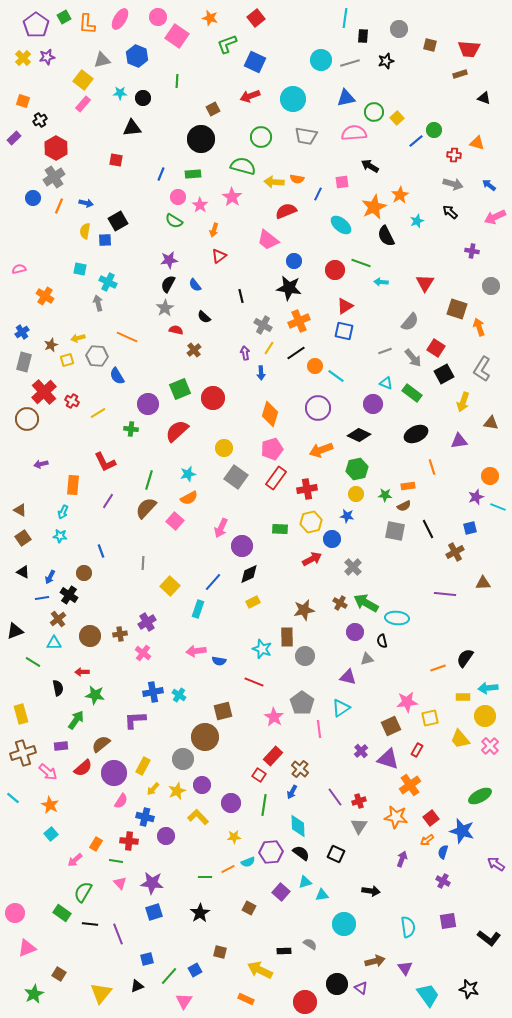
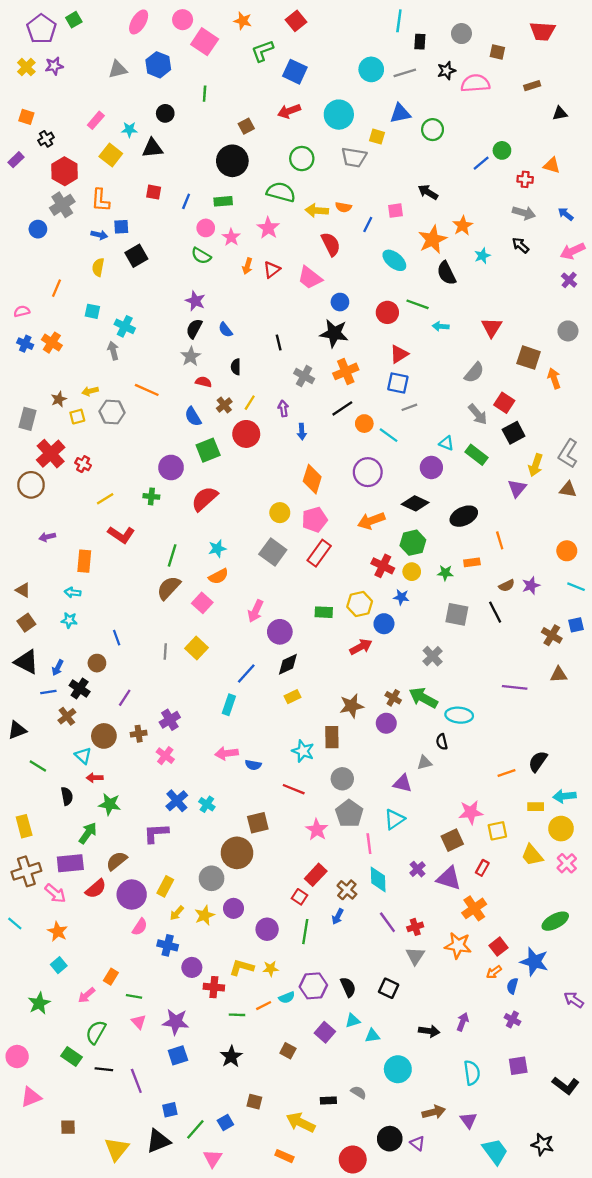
orange L-shape: (87, 24) -> (100, 200), moved
red trapezoid: (469, 49) -> (542, 31), moved
yellow square: (83, 80) -> (111, 155), moved
cyan star: (120, 93) -> (129, 130), moved
black triangle: (484, 98) -> (560, 113), turned -32
yellow square: (397, 118) -> (377, 137), moved, turned -32
pink semicircle: (354, 133) -> (475, 83), moved
red square: (116, 160) -> (154, 192), moved
orange line: (59, 206) -> (56, 288), moved
red semicircle: (286, 211) -> (331, 244), turned 85
blue square: (105, 240) -> (121, 227), moved
purple cross: (472, 251) -> (569, 280), moved, turned 32
red triangle: (219, 256) -> (272, 270), moved
purple star: (169, 260) -> (195, 301), turned 30
black semicircle: (204, 317) -> (236, 367), turned 48
blue cross: (22, 332) -> (25, 344), moved, turned -32
yellow line: (269, 348) -> (250, 403), moved
gray line: (385, 351) -> (409, 407), moved
gray L-shape: (482, 369) -> (568, 454), moved
blue semicircle: (117, 376) -> (193, 417), moved
red circle: (213, 398) -> (246, 434), moved
yellow line: (98, 413) -> (105, 499), moved
black ellipse: (416, 434) -> (464, 516), moved
purple triangle: (459, 441) -> (517, 488), moved, turned -42
yellow circle: (224, 448) -> (280, 513), moved
red L-shape: (105, 462) -> (121, 535), turned -30
red cross: (307, 489) -> (383, 566), moved, turned 36
purple star: (476, 497) -> (531, 586), moved
purple line: (108, 501) -> (125, 698), moved
brown semicircle: (404, 506) -> (507, 586), moved
cyan arrow: (63, 512) -> (73, 592), turned 72
blue square: (470, 528) -> (576, 625), moved
brown cross: (455, 552) -> (552, 635), moved, turned -30
gray cross: (353, 567) -> (433, 656), moved
black triangle: (23, 572) -> (26, 662), size x1.6
yellow square: (170, 586) -> (196, 648), moved
purple circle: (355, 632) -> (386, 723), moved
cyan triangle: (54, 643) -> (83, 756), moved, turned 42
gray circle: (305, 656) -> (342, 779), moved
blue cross: (153, 692) -> (177, 801), turned -30
purple rectangle: (61, 746) -> (70, 863), size x1.6
yellow L-shape: (198, 817) -> (242, 967), moved, turned -30
cyan diamond: (298, 826) -> (378, 879), moved
red cross: (129, 841) -> (214, 987), moved
black semicircle: (301, 853) -> (348, 987), turned 30
purple arrow: (402, 859) -> (463, 1022), moved
brown square: (59, 974) -> (68, 1127), turned -32
black triangle: (137, 986) -> (158, 1141), size x1.6
green star: (34, 994) -> (39, 1003), moved

